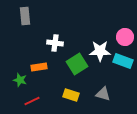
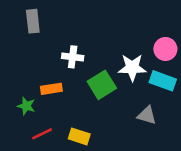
gray triangle: (103, 94) -> (147, 115), moved
yellow rectangle: (71, 95) -> (79, 136), moved

